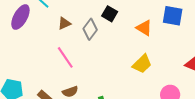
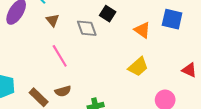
brown triangle: (64, 23) -> (52, 20), moved, turned -48
gray diamond: (90, 29) -> (87, 28), turned -60

